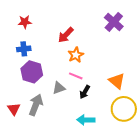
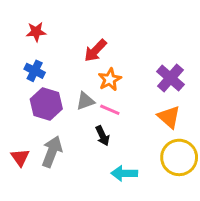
purple cross: (114, 22) -> (170, 78), moved
blue cross: (24, 49) -> (35, 71), turned 32
gray triangle: (59, 88) -> (85, 101), moved
black arrow: (85, 92) -> (103, 136), moved, turned -56

